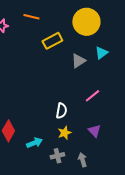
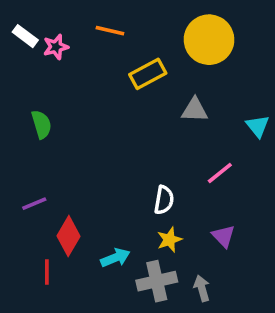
cyan triangle: (101, 53) -> (258, 126), moved, turned -32
gray triangle: (78, 61) -> (195, 110), turned 35
gray cross: (57, 156) -> (157, 281), size x1.5

